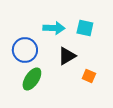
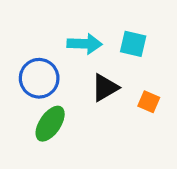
orange square: (89, 76) -> (149, 102), moved

